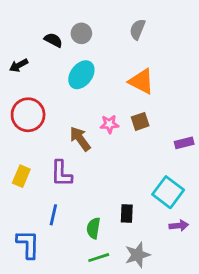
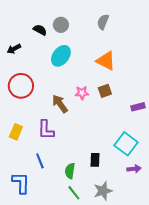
blue line: (53, 215) -> (40, 161), turned -35
green line: (99, 258) -> (74, 193), turned 70

